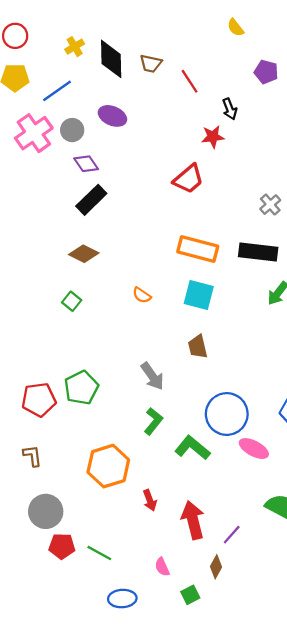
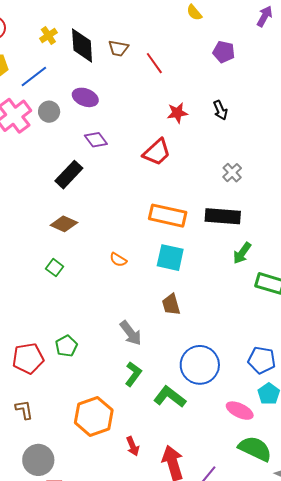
black arrow: (230, 109) -> (220, 110), moved
purple diamond: (86, 164) -> (96, 140), moved
green pentagon: (81, 388) -> (66, 346), size x0.7
pink ellipse: (254, 449) -> (240, 411), moved

